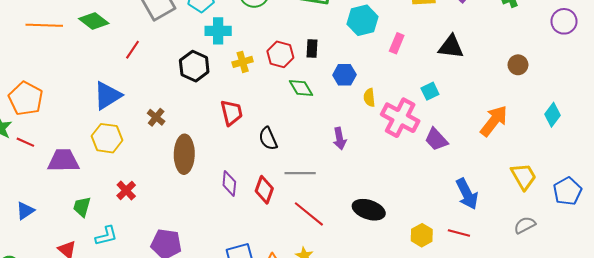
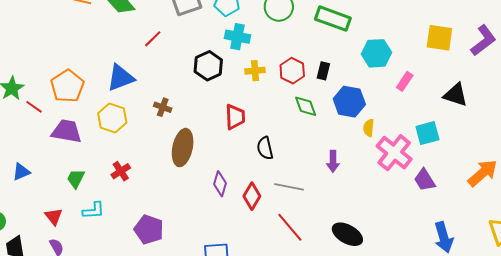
blue hexagon: (344, 75) -> (349, 102), size x1.4
cyan square: (430, 91) -> (427, 133), size x1.4
orange pentagon: (26, 99) -> (67, 86), moved
brown cross: (156, 117) -> (163, 107), turned -30

